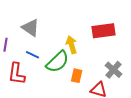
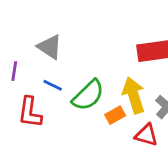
yellow arrow: (72, 45) -> (134, 95), moved, size x1.4
orange rectangle: (77, 76) -> (115, 115), turned 48

